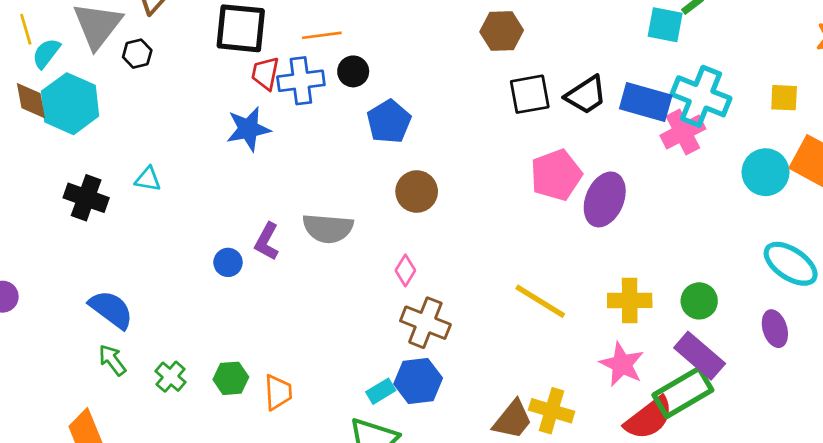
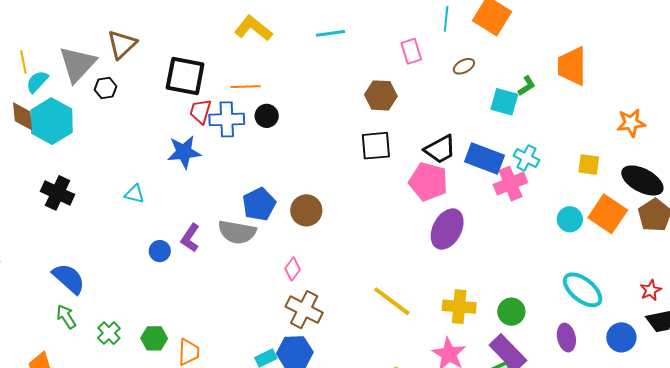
black square: (530, 94) -> (376, 146), moved
cyan cross: (701, 96) -> (526, 158), size x0.6
blue pentagon: (389, 122) -> (259, 204), moved
cyan circle: (766, 172) -> (570, 219), size x0.7
pink pentagon: (556, 175) -> (428, 182), moved, turned 30
cyan triangle: (148, 179) -> (135, 194), moved

